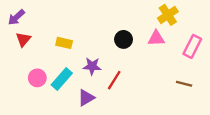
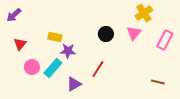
pink triangle: (156, 38) -> (134, 33), turned -49
red triangle: (23, 39) -> (20, 44), moved
purple star: (92, 66) -> (68, 51), moved
brown line: (184, 84) -> (158, 82), moved

